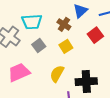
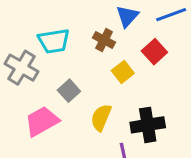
gray square: (39, 46) -> (69, 91), moved
yellow square: (66, 46) -> (123, 72), moved

